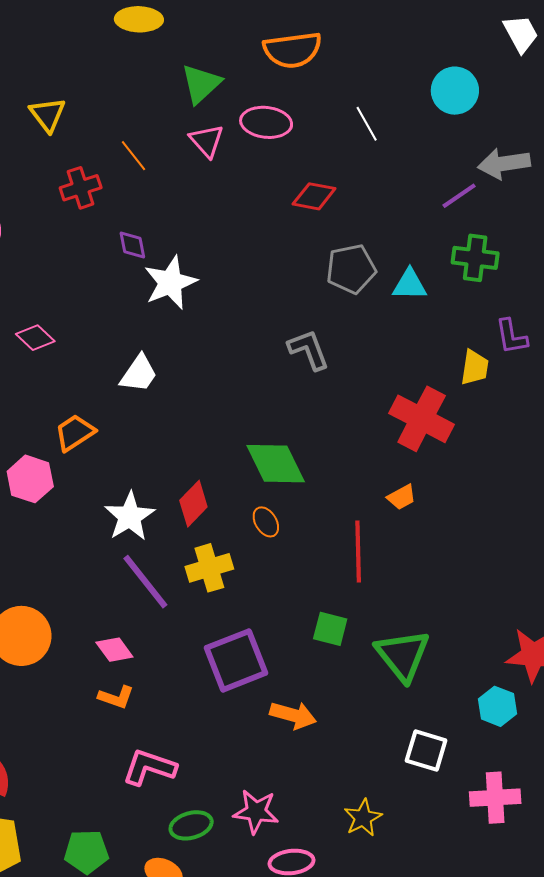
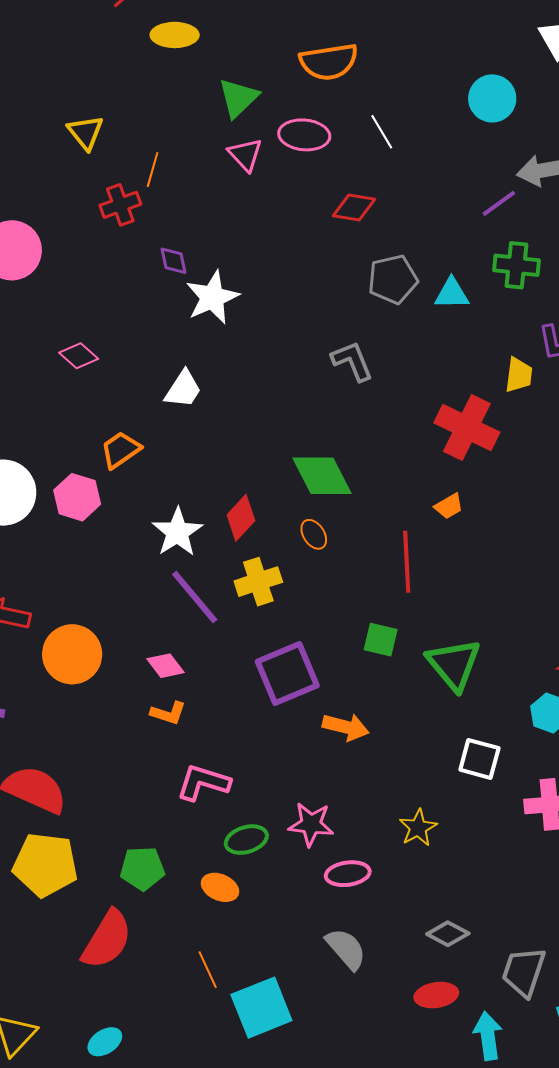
white line: (367, 124) -> (382, 132), moved
orange line: (133, 156) -> (153, 170), moved, turned 56

